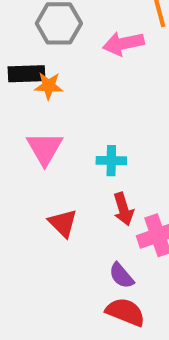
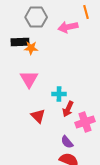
cyan cross: (111, 161) -> (59, 94), moved
red arrow: (123, 209) -> (68, 109), turned 42

